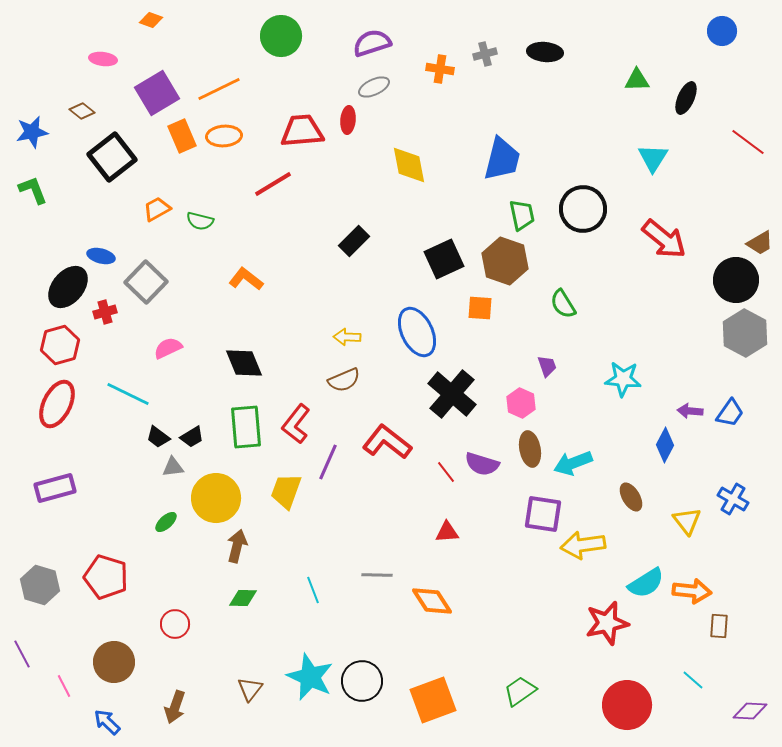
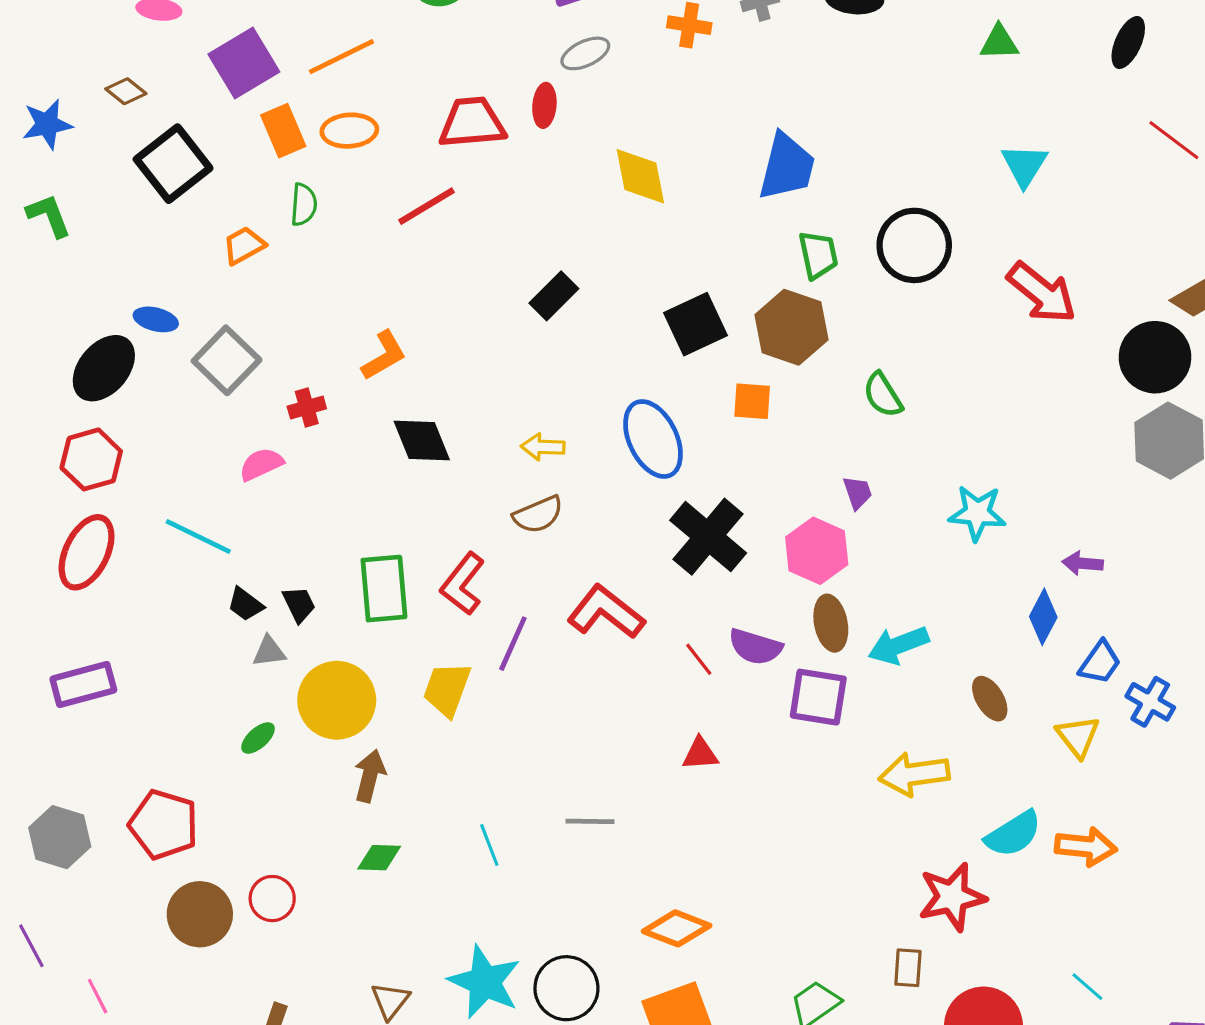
black ellipse: (686, 98) -> (1128, 42), moved
green semicircle: (200, 221) -> (304, 205), moved, turned -100
orange L-shape: (246, 279) -> (384, 356), turned 112
red cross: (105, 312) -> (307, 408), moved
black diamond: (244, 363) -> (422, 441), moved
pink hexagon: (521, 403) -> (817, 551), size x1.4
blue trapezoid: (730, 413) -> (1100, 662), moved
black trapezoid: (192, 437) -> (299, 604), turned -85
purple square: (543, 514) -> (818, 697), moved
orange diamond: (432, 601) -> (677, 928), moved, turned -36
brown rectangle: (719, 626) -> (908, 968), moved
brown circle: (114, 662) -> (200, 914), moved

